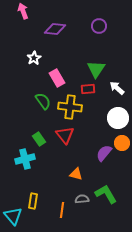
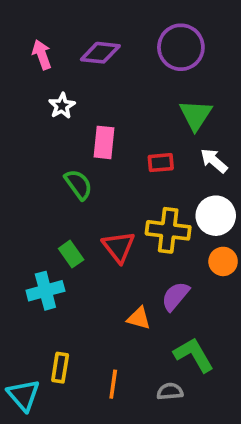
pink arrow: (23, 11) -> (42, 55), moved
purple circle: (99, 26) -> (181, 47), size x1.6
green triangle: (96, 69) -> (196, 115), moved
pink rectangle: (57, 78) -> (104, 142), turned 36
yellow cross: (70, 107) -> (168, 230), moved
purple semicircle: (104, 153) -> (175, 296), moved
gray semicircle: (82, 199) -> (170, 391), moved

